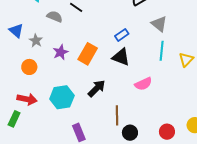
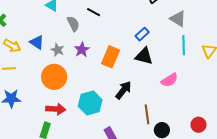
gray semicircle: (55, 17) -> (73, 24), turned 49
purple star: (61, 52) -> (82, 50), moved
orange circle: (29, 67) -> (54, 77), size x1.6

